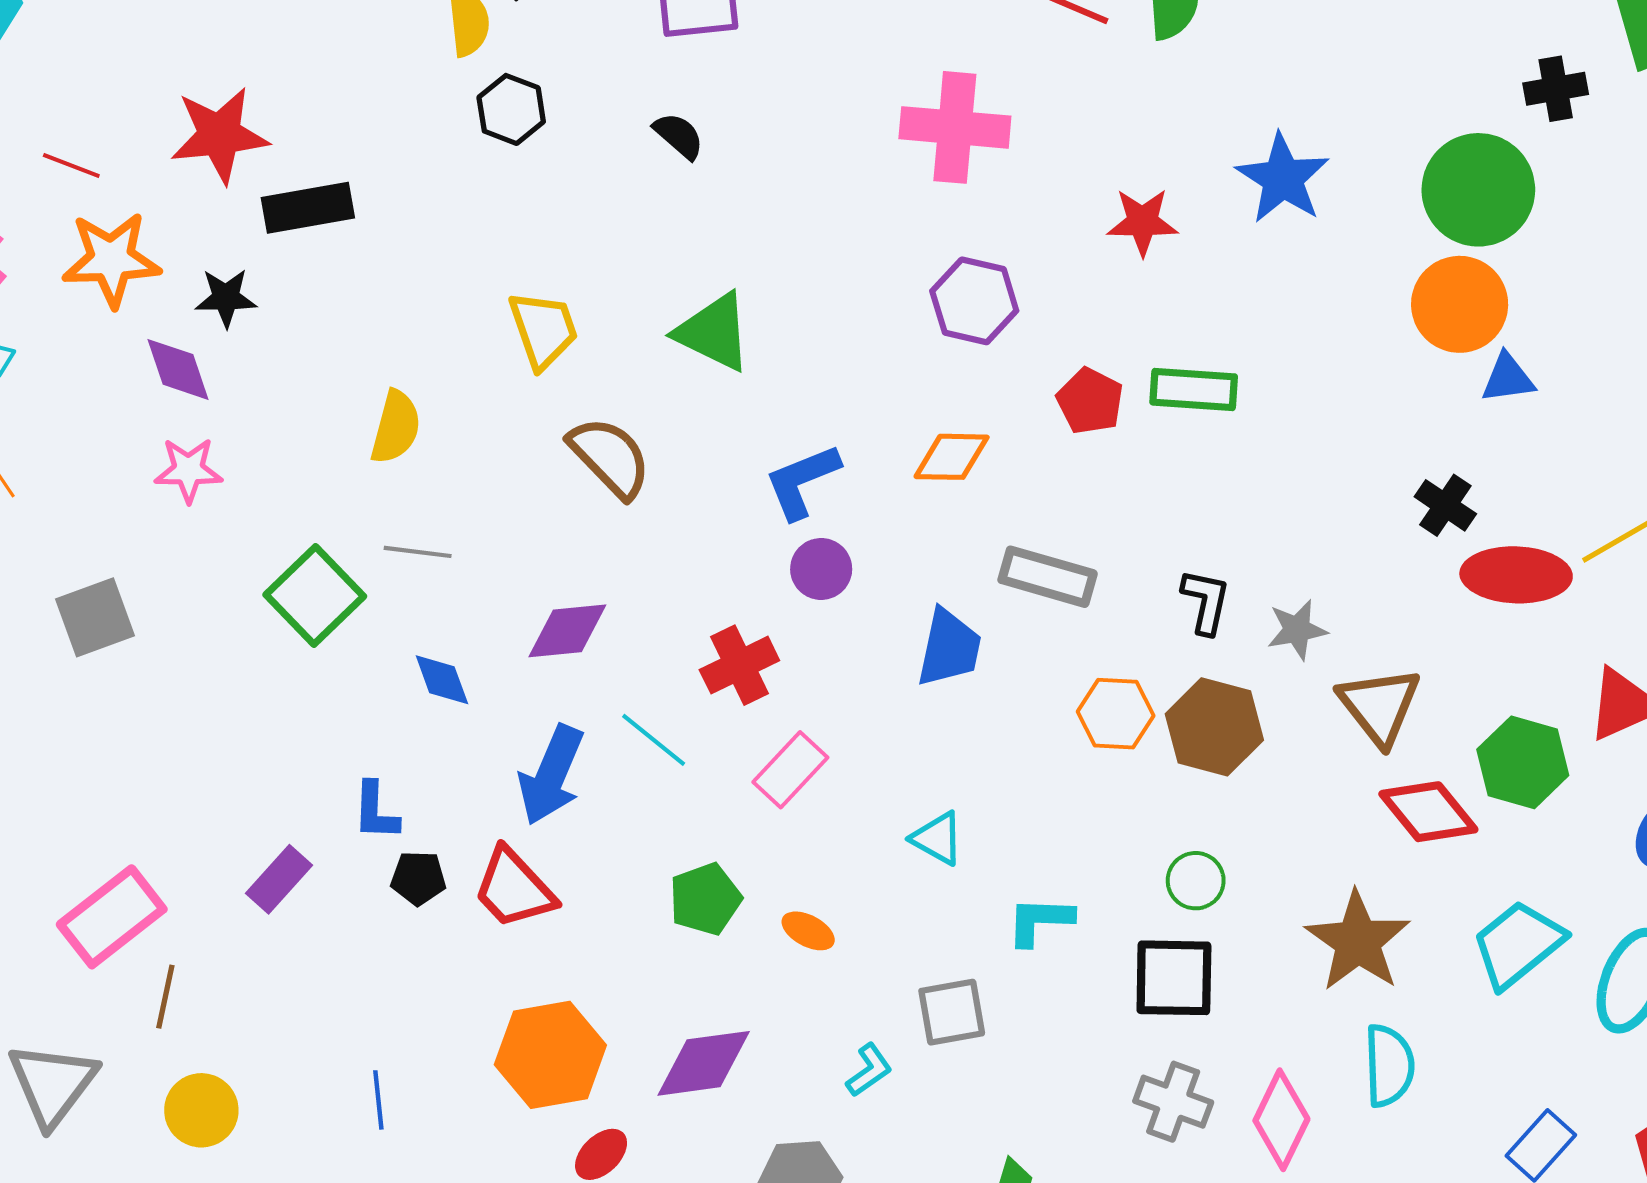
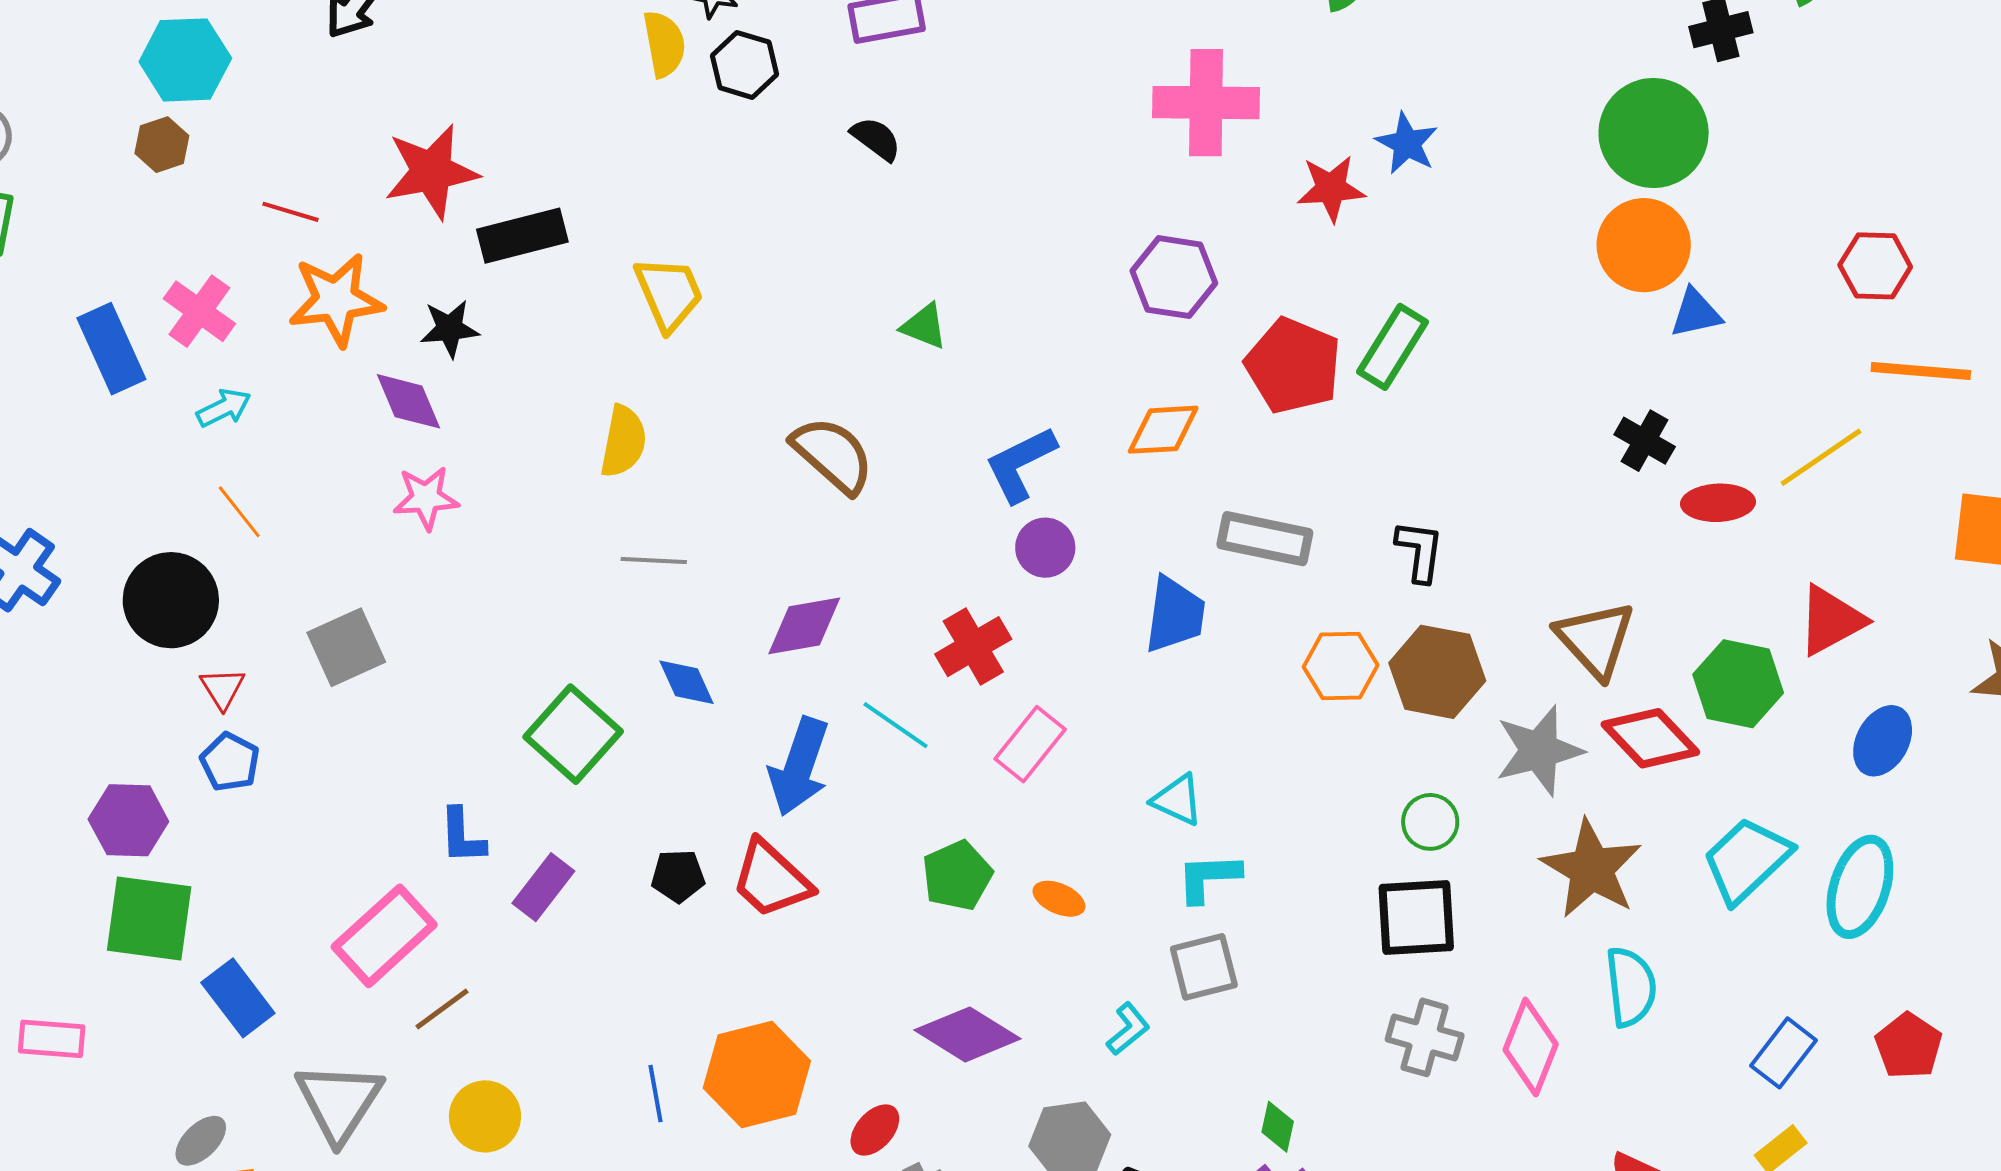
black hexagon: (511, 109) -> (744, 65), moved
pink cross: (955, 127) -> (1206, 103), moved
blue star: (1283, 178) -> (1407, 143), moved, size x0.7
yellow trapezoid: (543, 330) -> (669, 293), moved
green triangle: (714, 332) -> (924, 326), size x0.6
green rectangle: (1194, 389) -> (1393, 347), turned -58
red pentagon: (1090, 401) -> (1293, 366), size x1.5
red ellipse: (1516, 575) -> (1718, 503), size x0.7
green square: (315, 596) -> (573, 734), moved
gray star: (1297, 630) -> (1539, 751), moved, size x1.5
blue L-shape: (376, 811) -> (462, 836), moved
cyan L-shape: (1040, 921) -> (1209, 878), moved
brown line: (165, 997) -> (442, 1009), turned 46
orange hexagon: (550, 1055) -> (757, 1075), moved
purple diamond: (704, 1063) -> (967, 1034), turned 44

